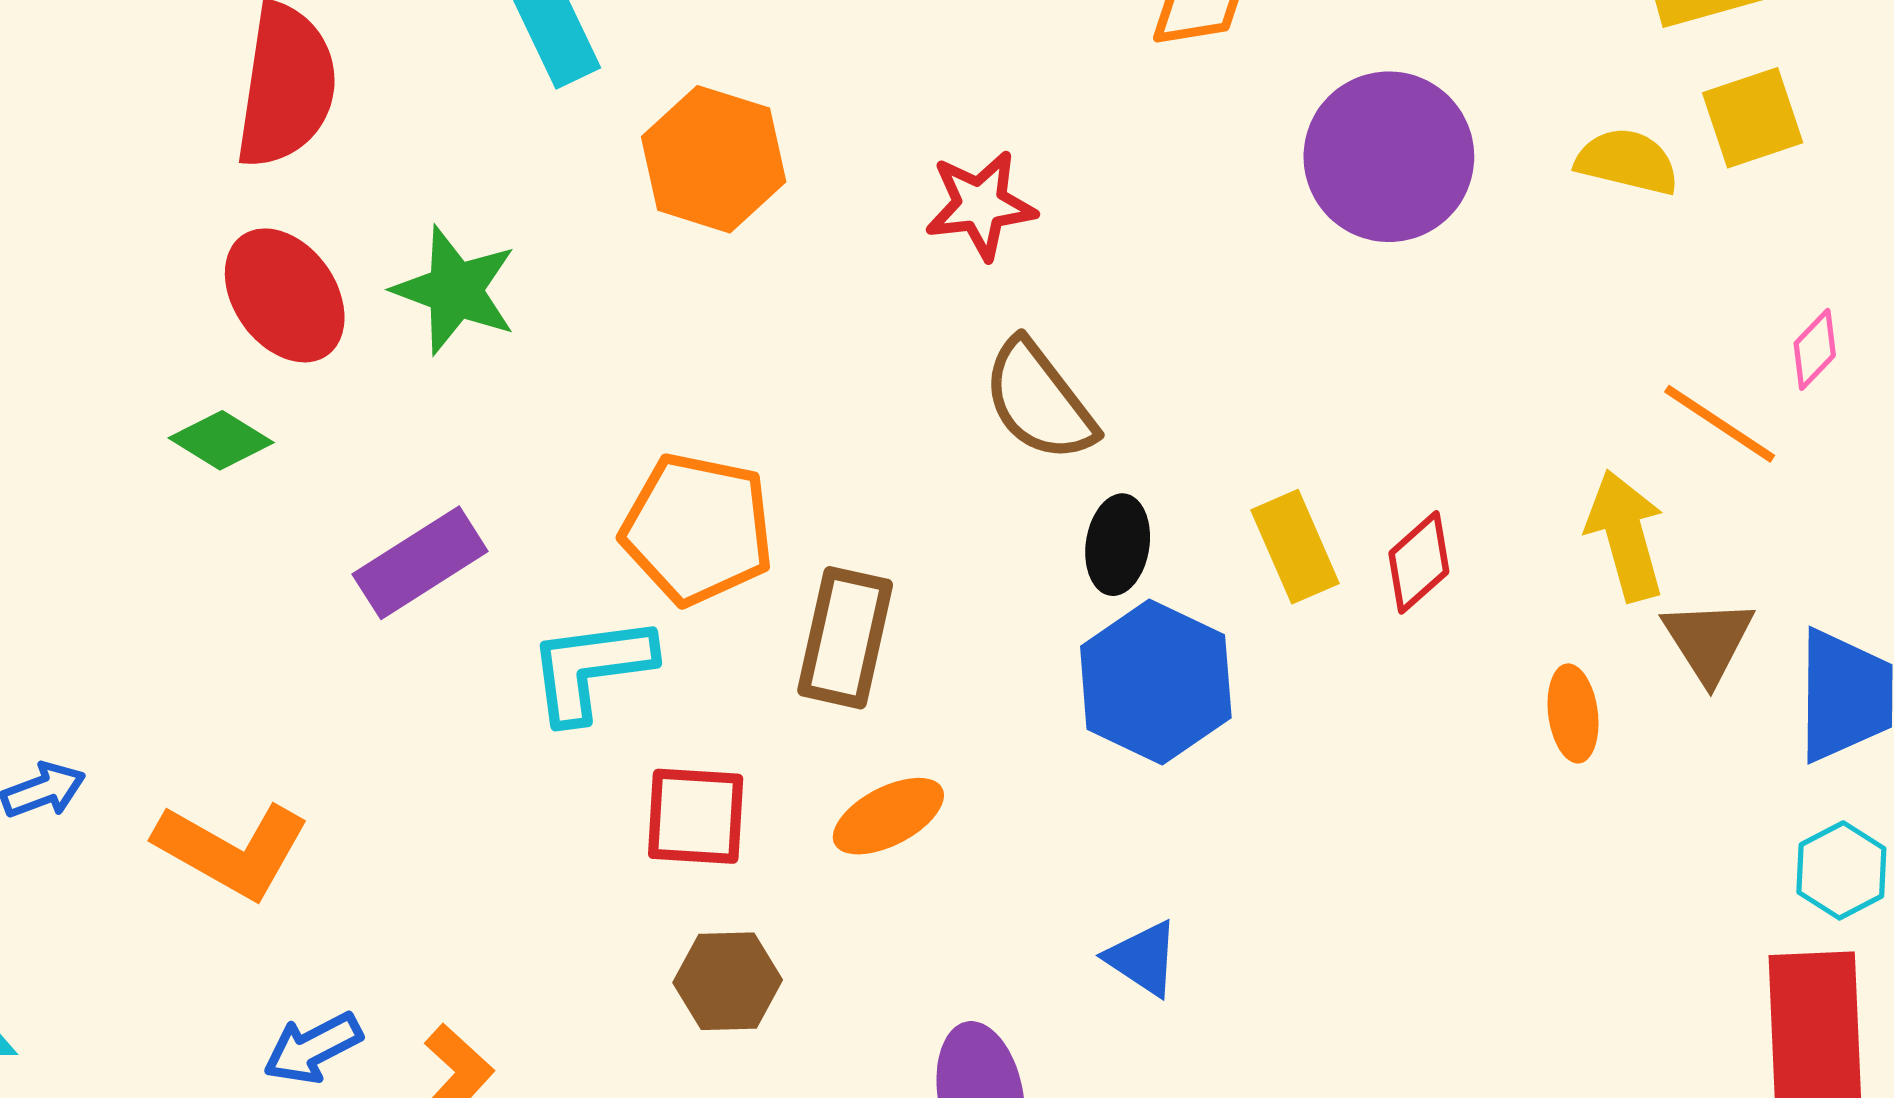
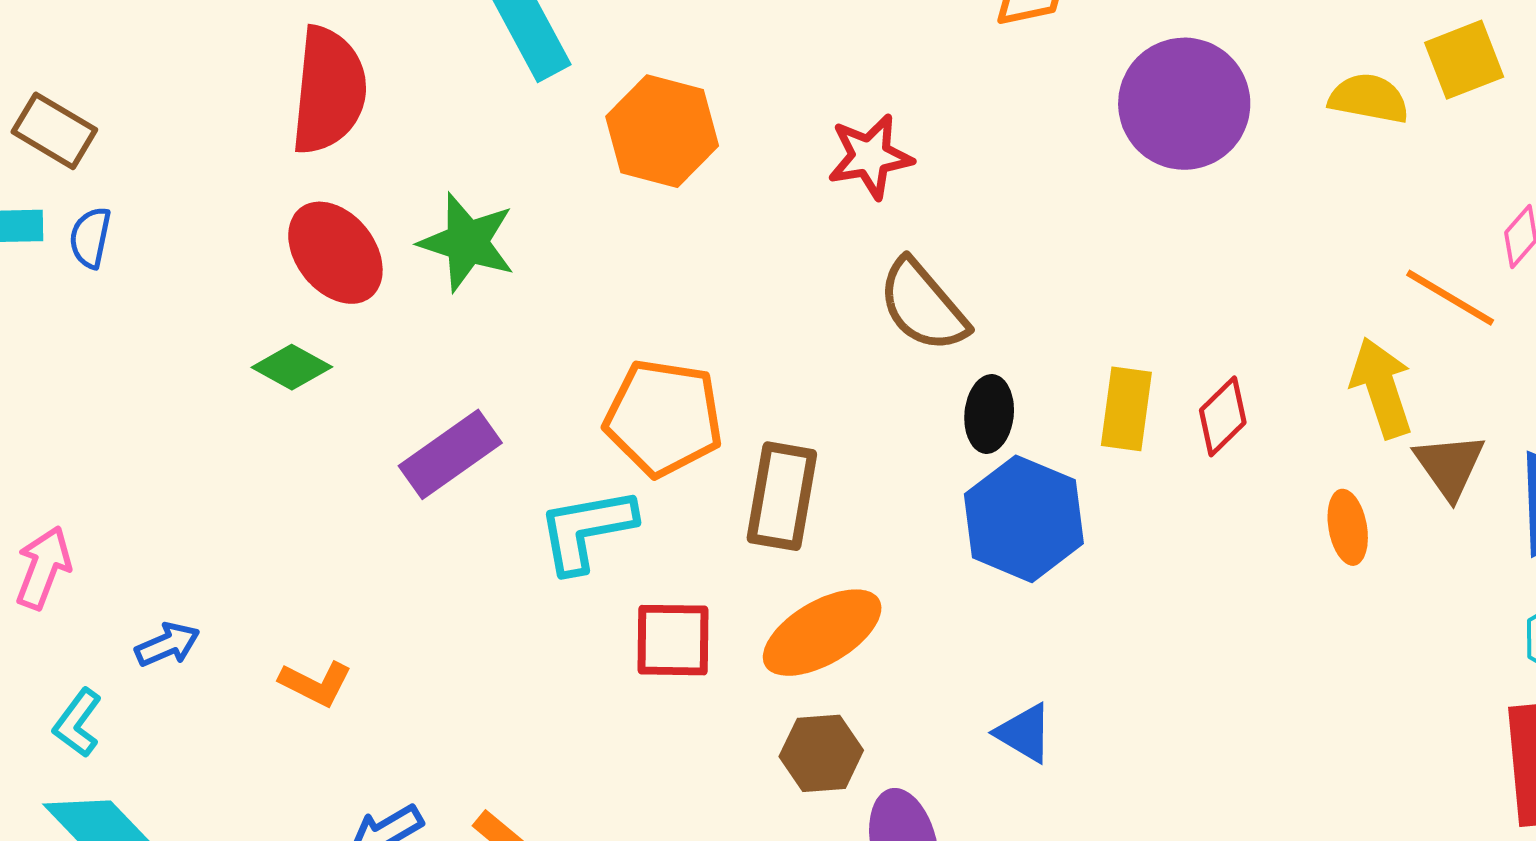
yellow rectangle: (1295, 547) -> (1126, 409), turned 34
orange ellipse: (888, 816) -> (822, 633), size x1.4
orange L-shape: (232, 850) -> (316, 683), size x0.6
brown hexagon: (728, 981) -> (821, 753), moved

